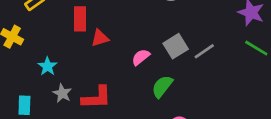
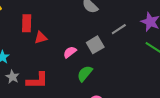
gray line: (204, 51) -> (119, 29), moved

